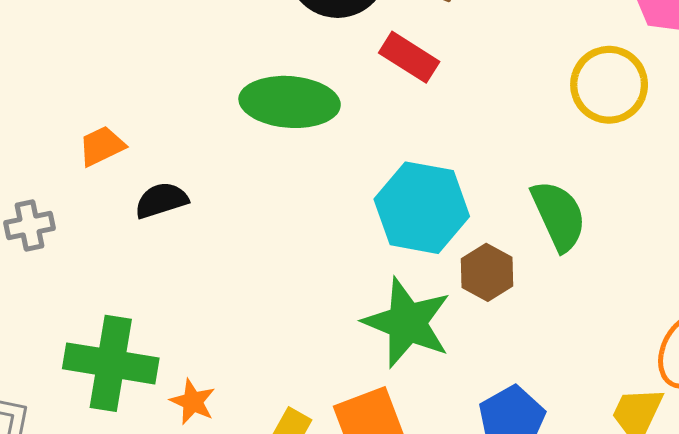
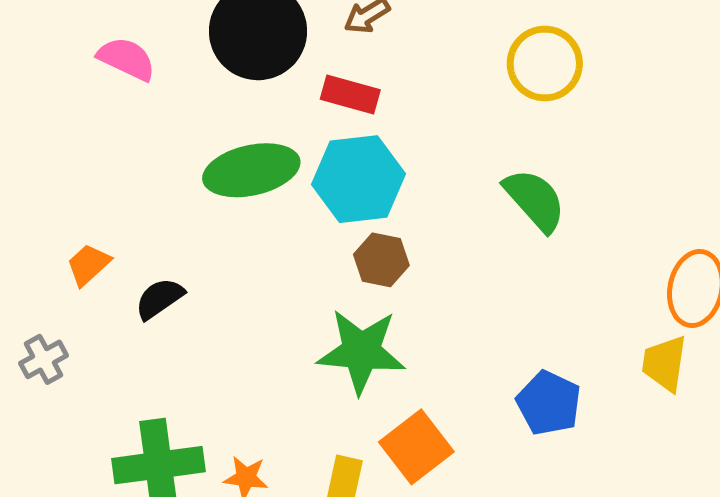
cyan hexagon: (422, 208) -> (358, 179), moved
brown hexagon: (487, 272) -> (381, 260), moved
green star: (407, 323) -> (361, 351), moved

